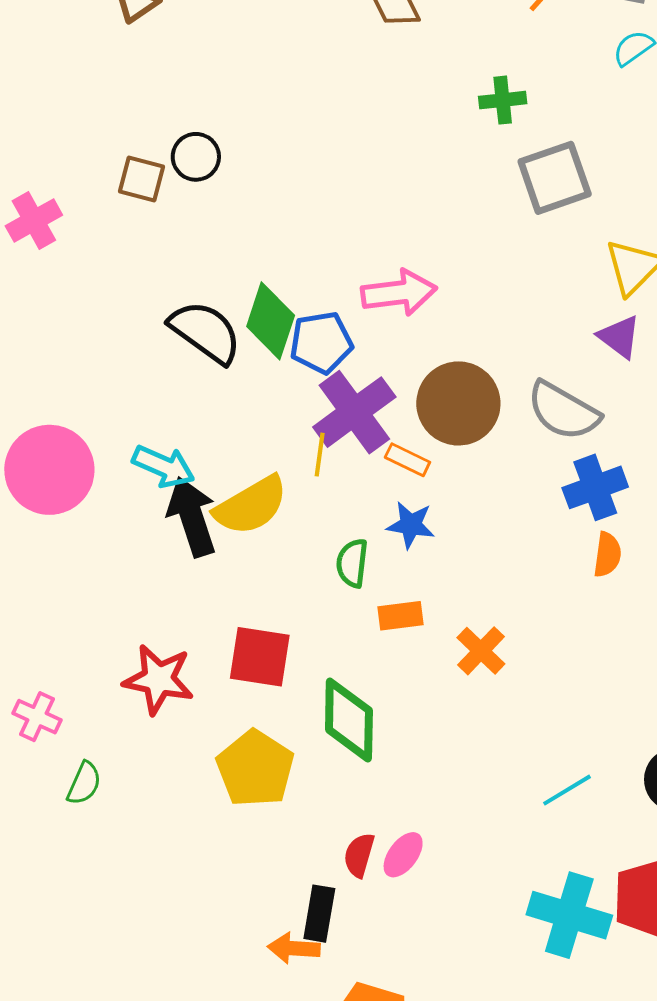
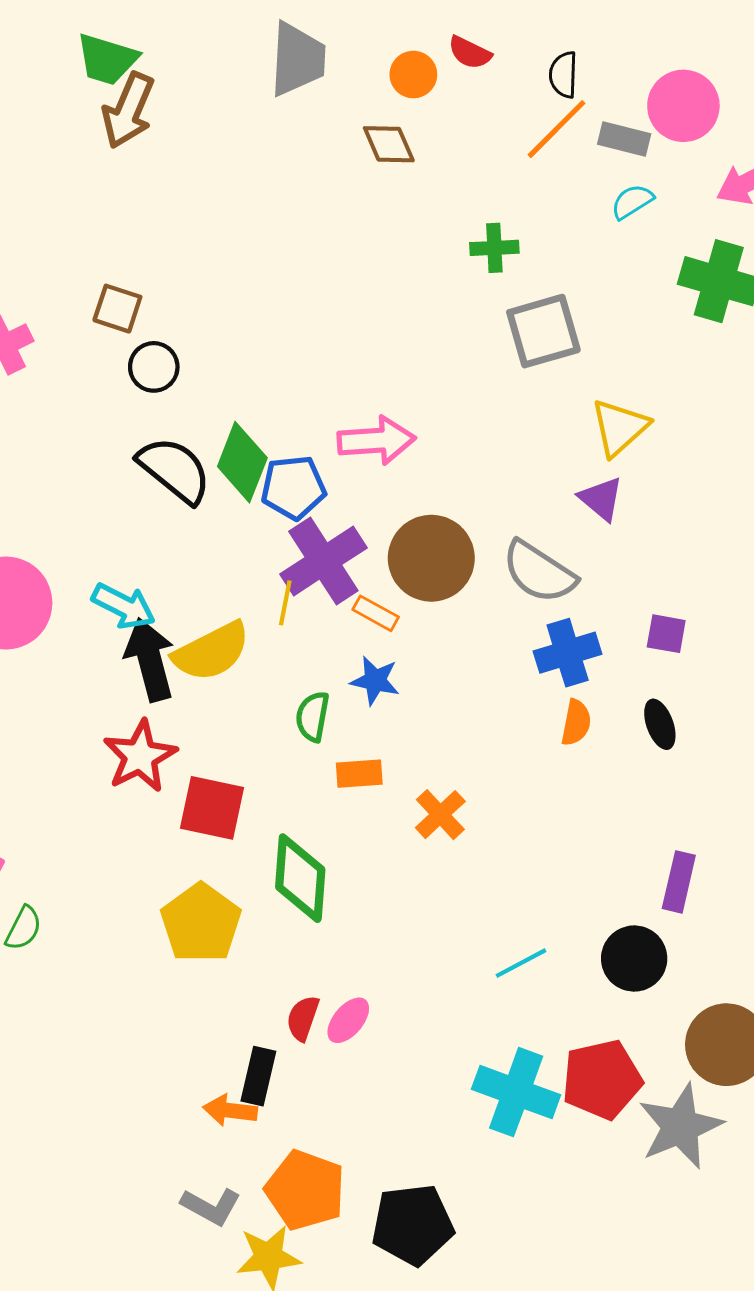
black circle: (196, 157) -> (154, 367), moved
red star: (159, 679) -> (140, 756), moved, turned 30

